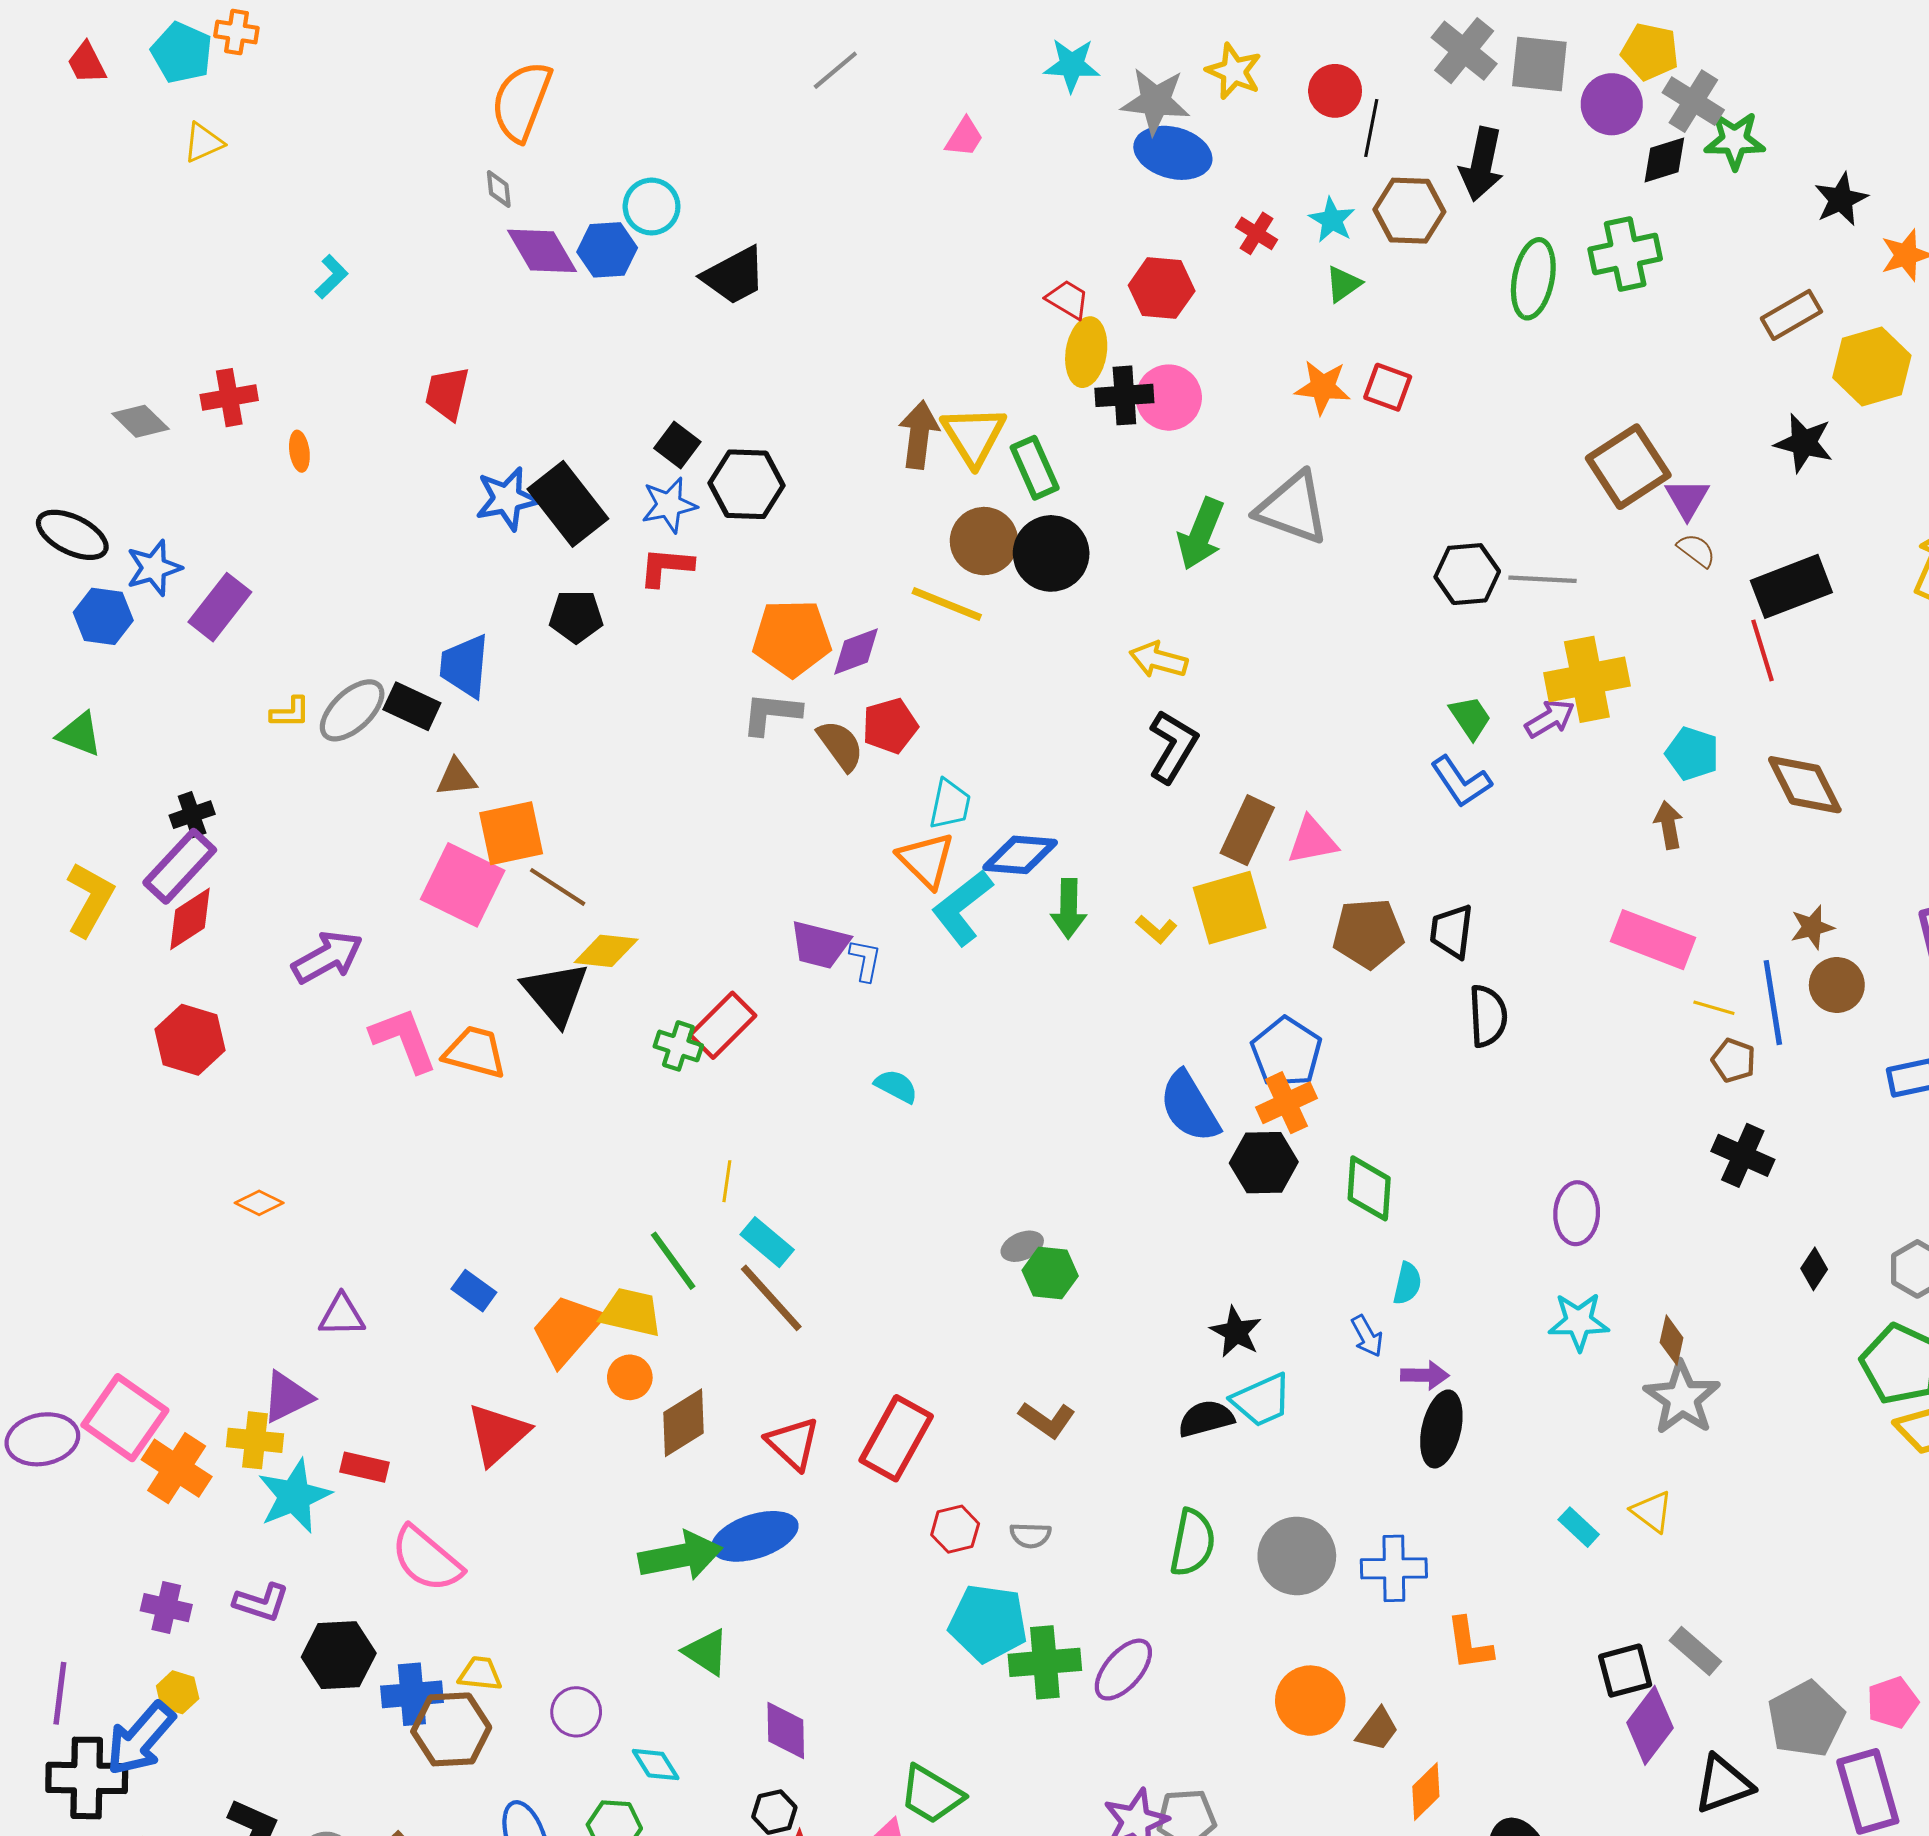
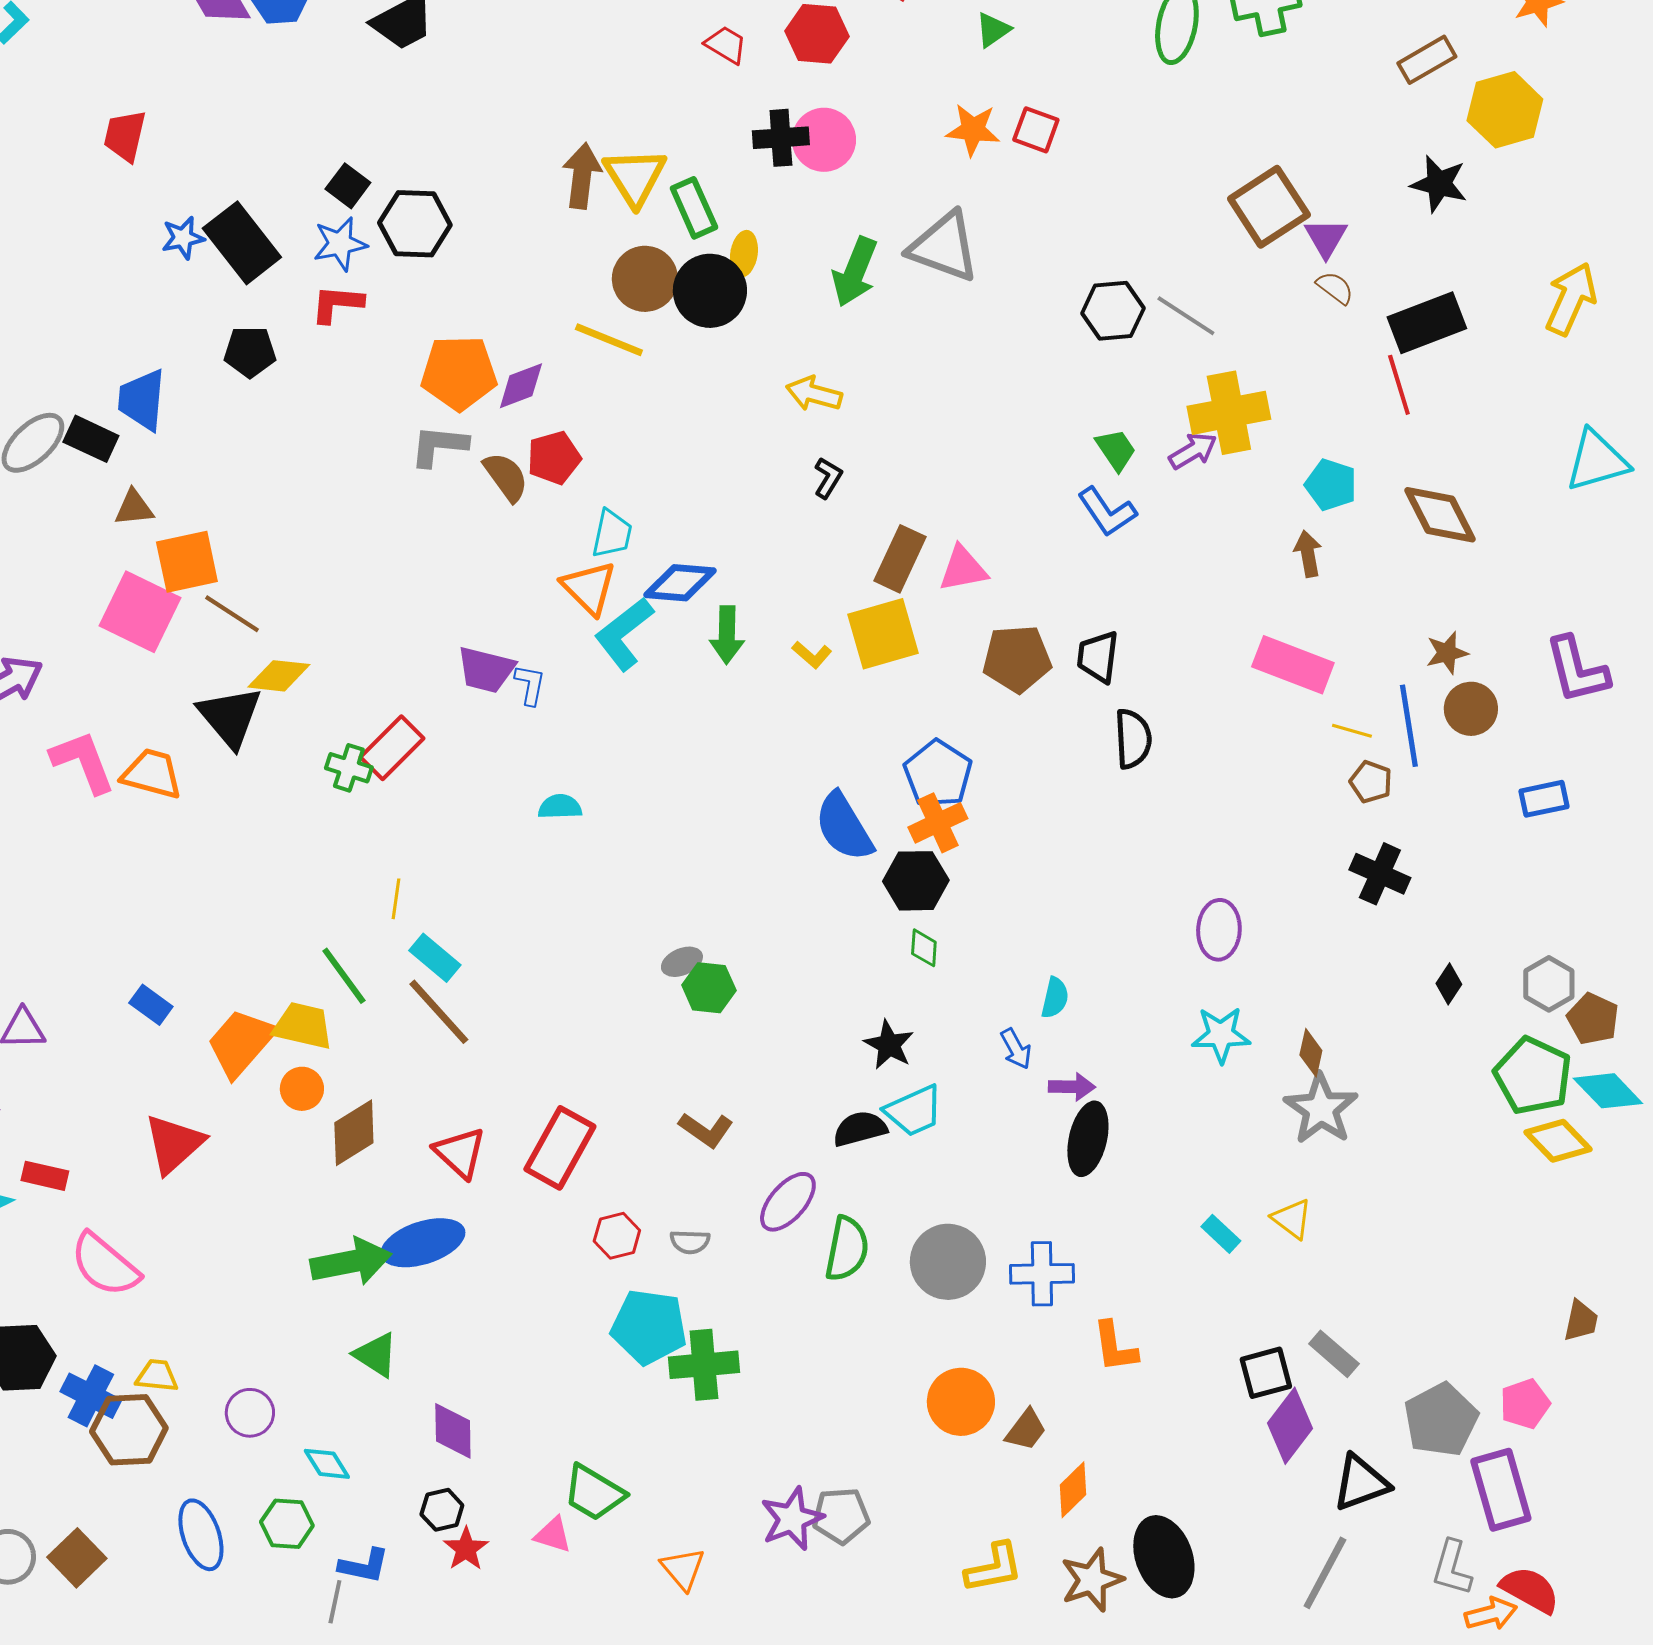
yellow ellipse: (1086, 352) -> (744, 254), moved, size x0.7
blue star: (507, 499) -> (183, 238), size x0.7
gray line: (1543, 579) -> (1186, 316), turned 30
black L-shape: (1173, 747) -> (828, 478), size x0.6
cyan semicircle: (896, 1086) -> (560, 807), turned -30
green diamond: (1369, 1188) -> (924, 948), moved, size x0.6
purple ellipse: (1123, 1670) -> (788, 1202), moved
blue cross: (412, 1694) -> (91, 1396), turned 32

